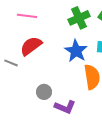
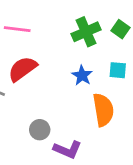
blue star: (76, 51) -> (82, 75), size x0.7

